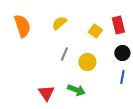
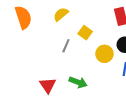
yellow square: (95, 31) -> (85, 33), moved
yellow circle: (87, 62) -> (104, 54), moved

